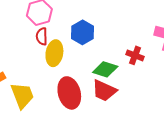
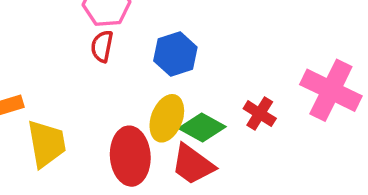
yellow ellipse: (54, 53) -> (167, 118), moved

